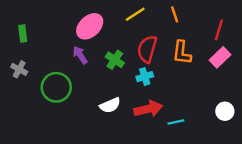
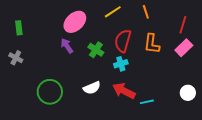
green circle: (56, 87) -> (50, 92), moved
red arrow: (148, 109) -> (124, 91), turned -140

